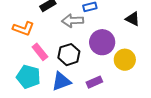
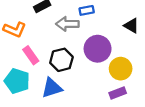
purple rectangle: (94, 82) -> (118, 93), moved

